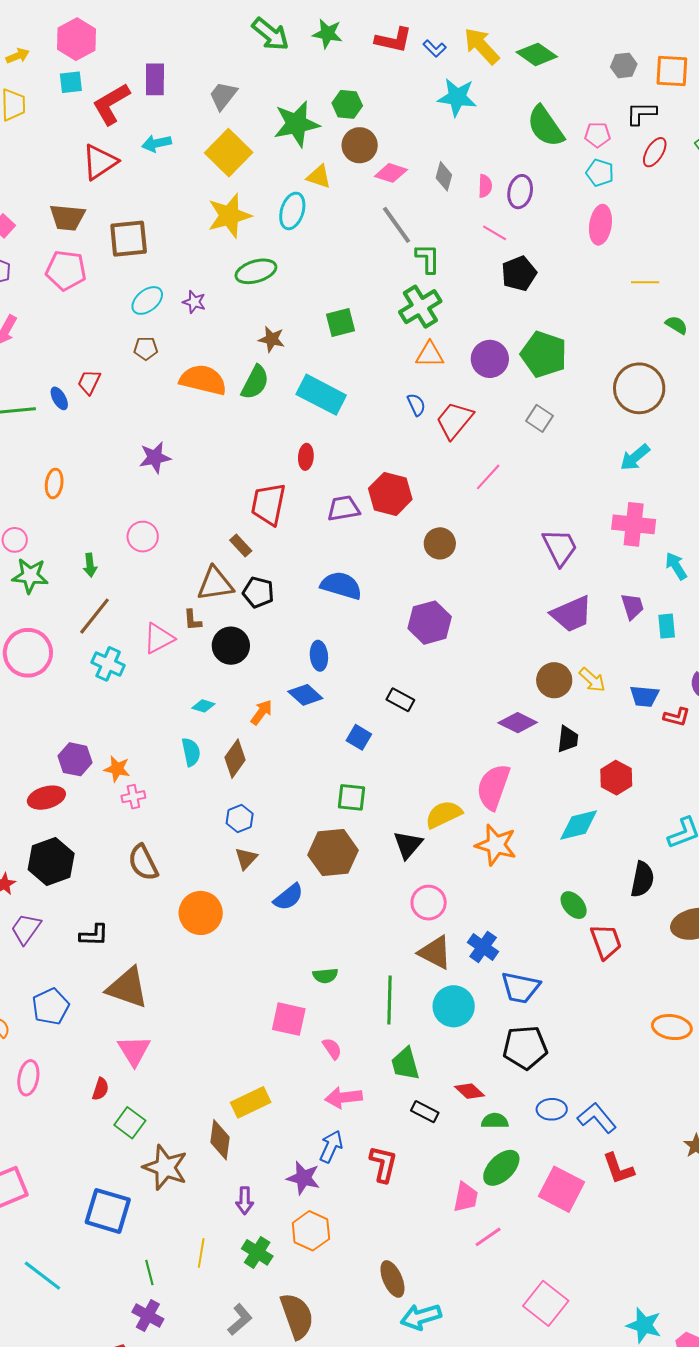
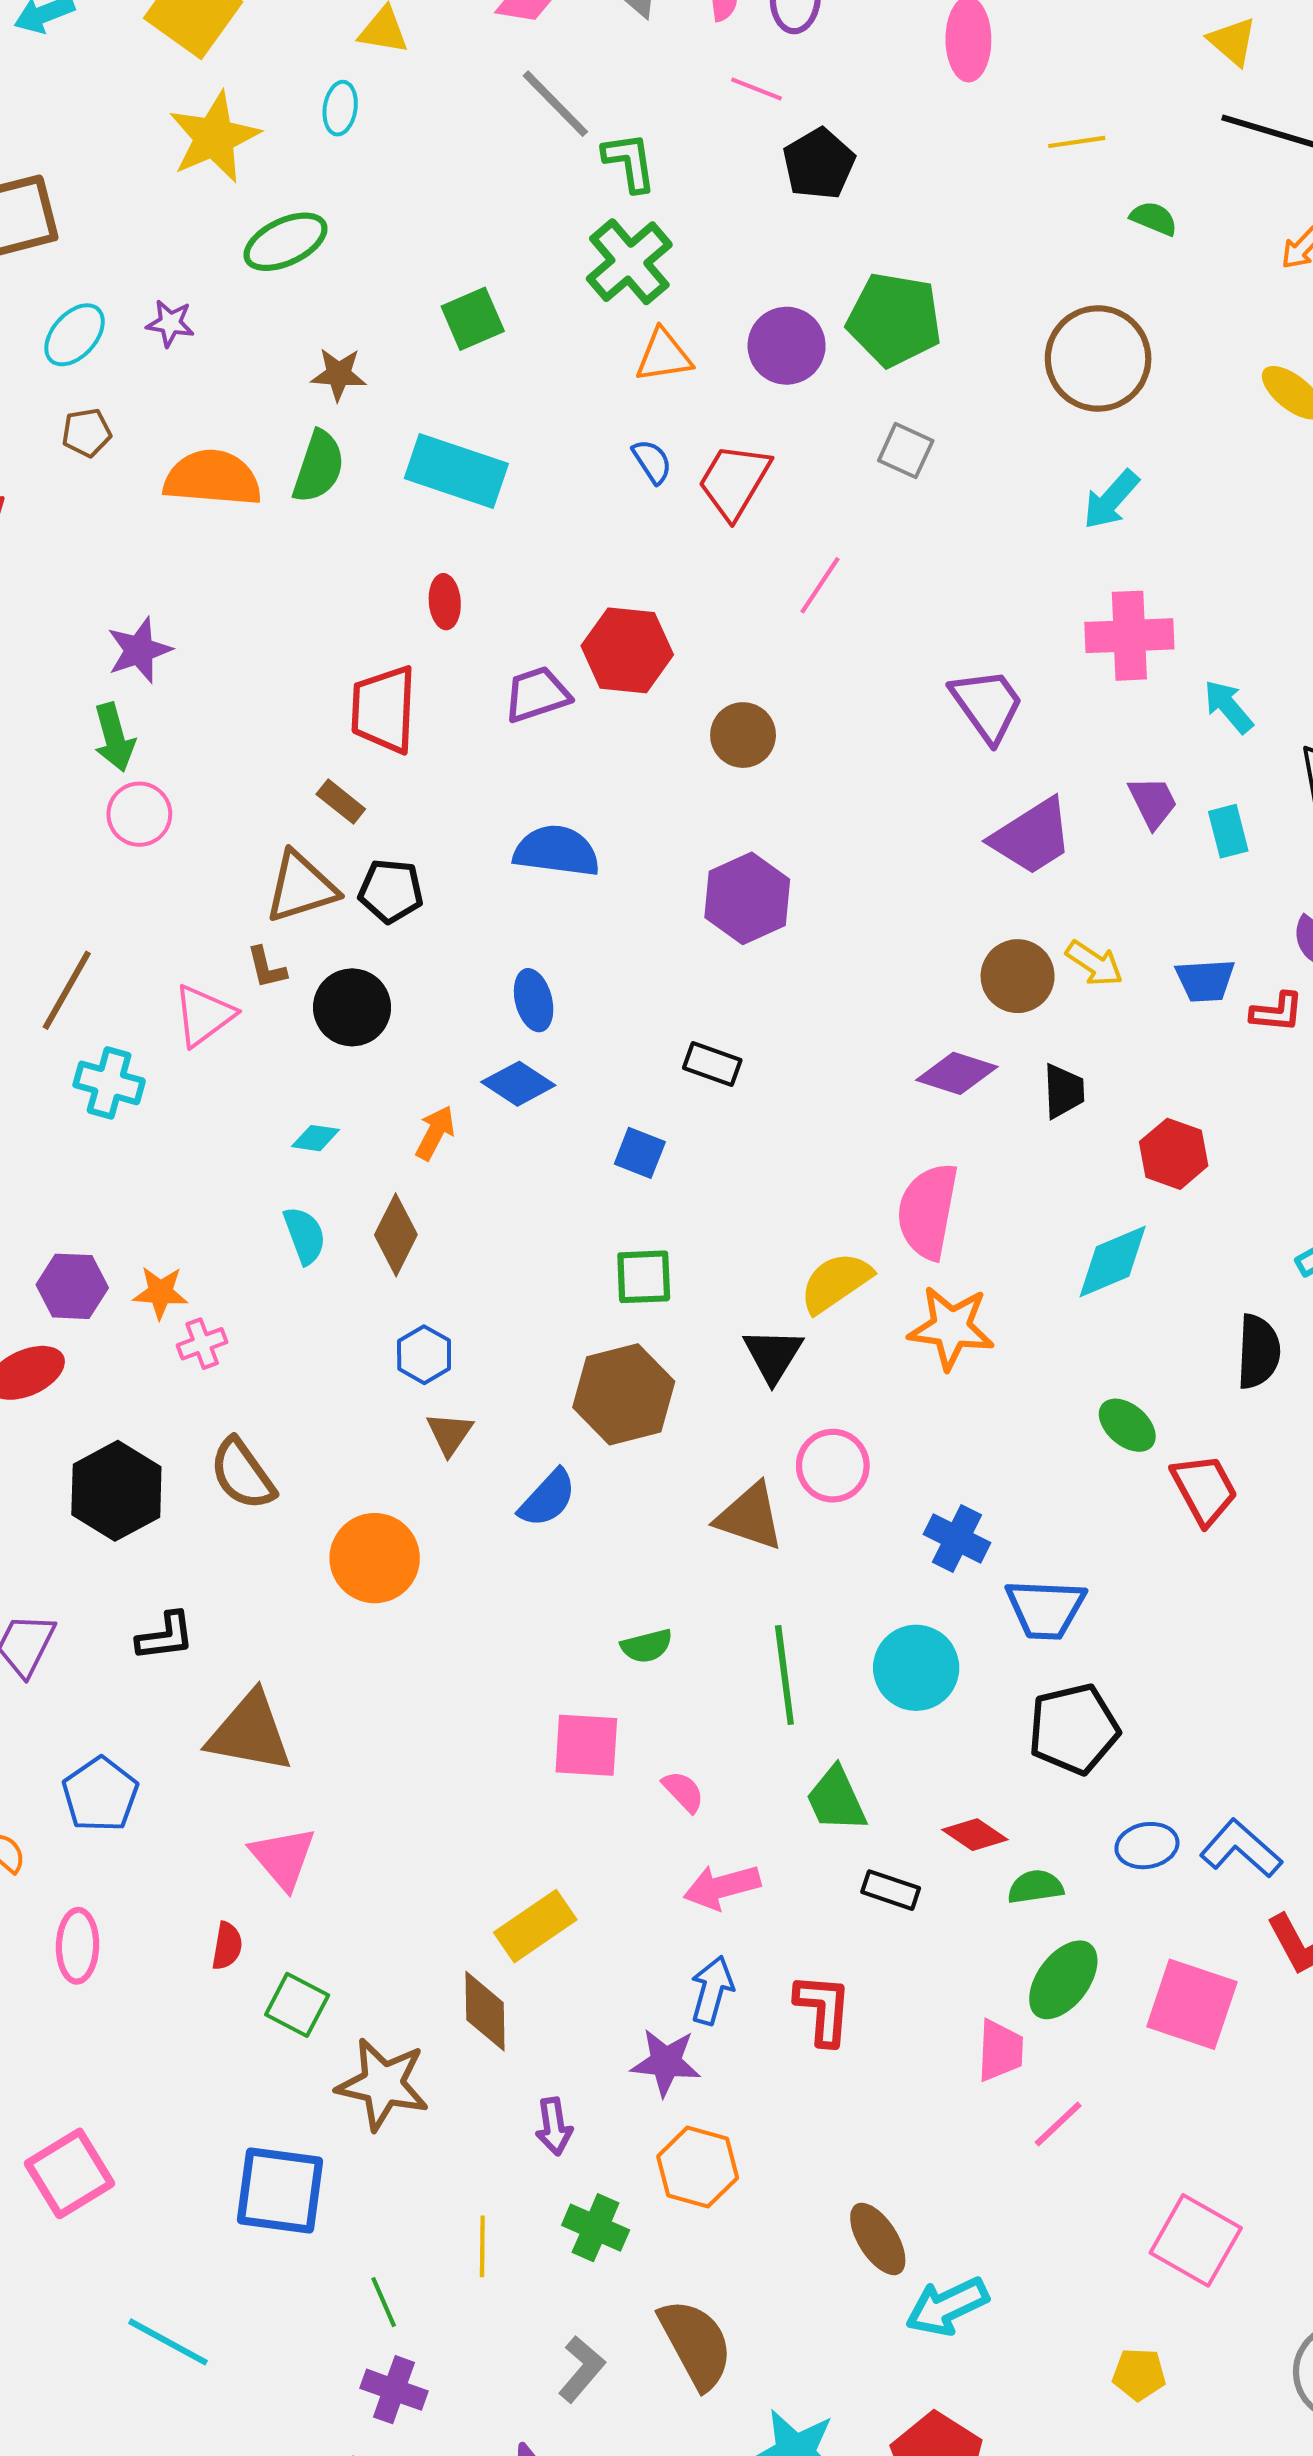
cyan ellipse: (292, 211) -> (340, 108), size x0.7
green arrow: (90, 565) -> (114, 737), moved, size x1.4
black hexagon: (51, 862) -> (116, 1491), moved
brown triangle: (435, 952) -> (750, 1517), moved

